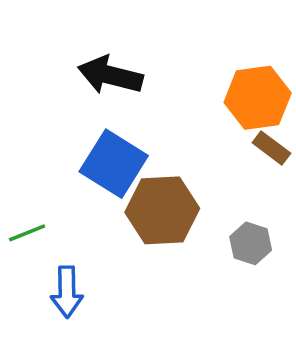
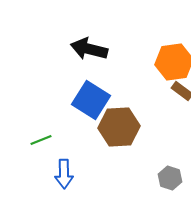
gray hexagon: (251, 243) -> (170, 178), moved

